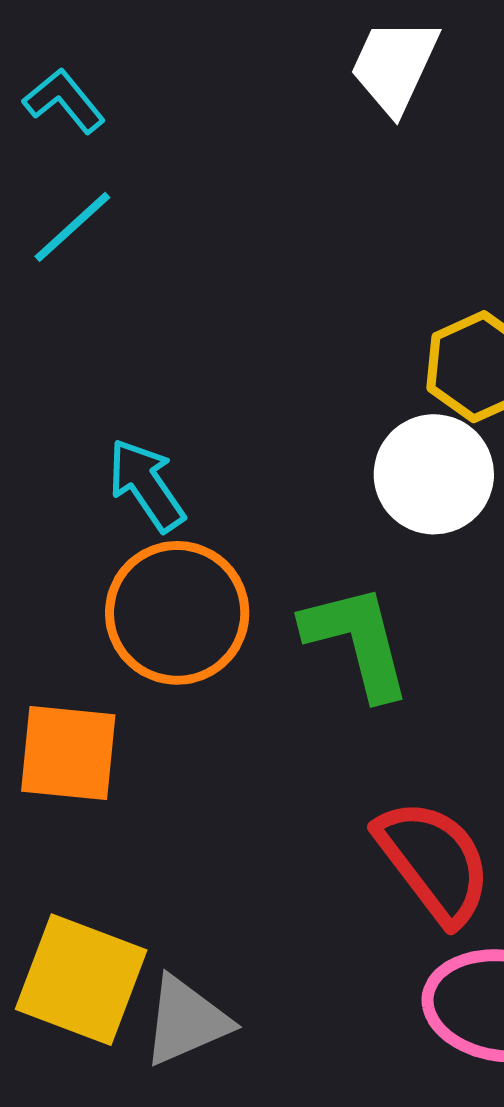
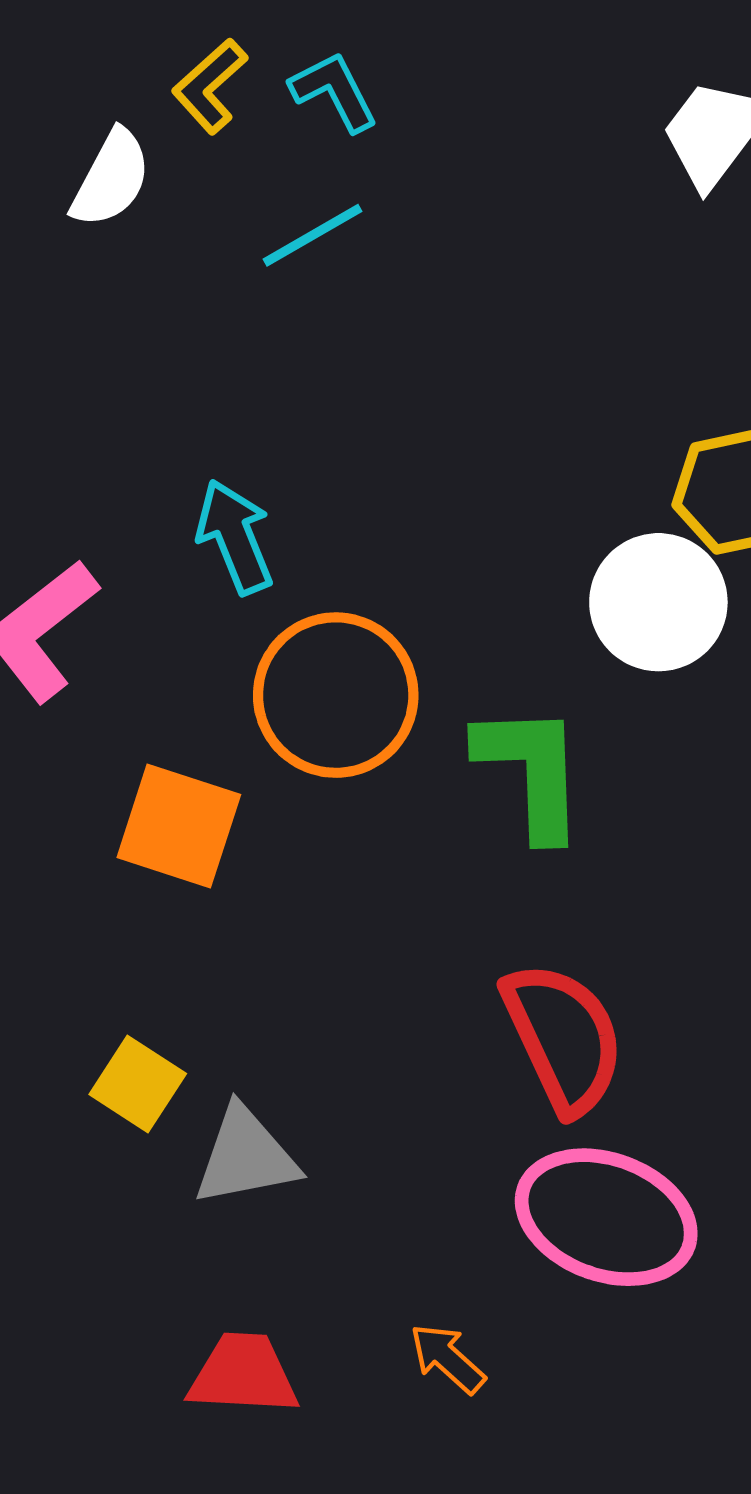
cyan arrow: (146, 485) -> (235, 537), moved
yellow square: (81, 980) -> (138, 1084), size x0.6

